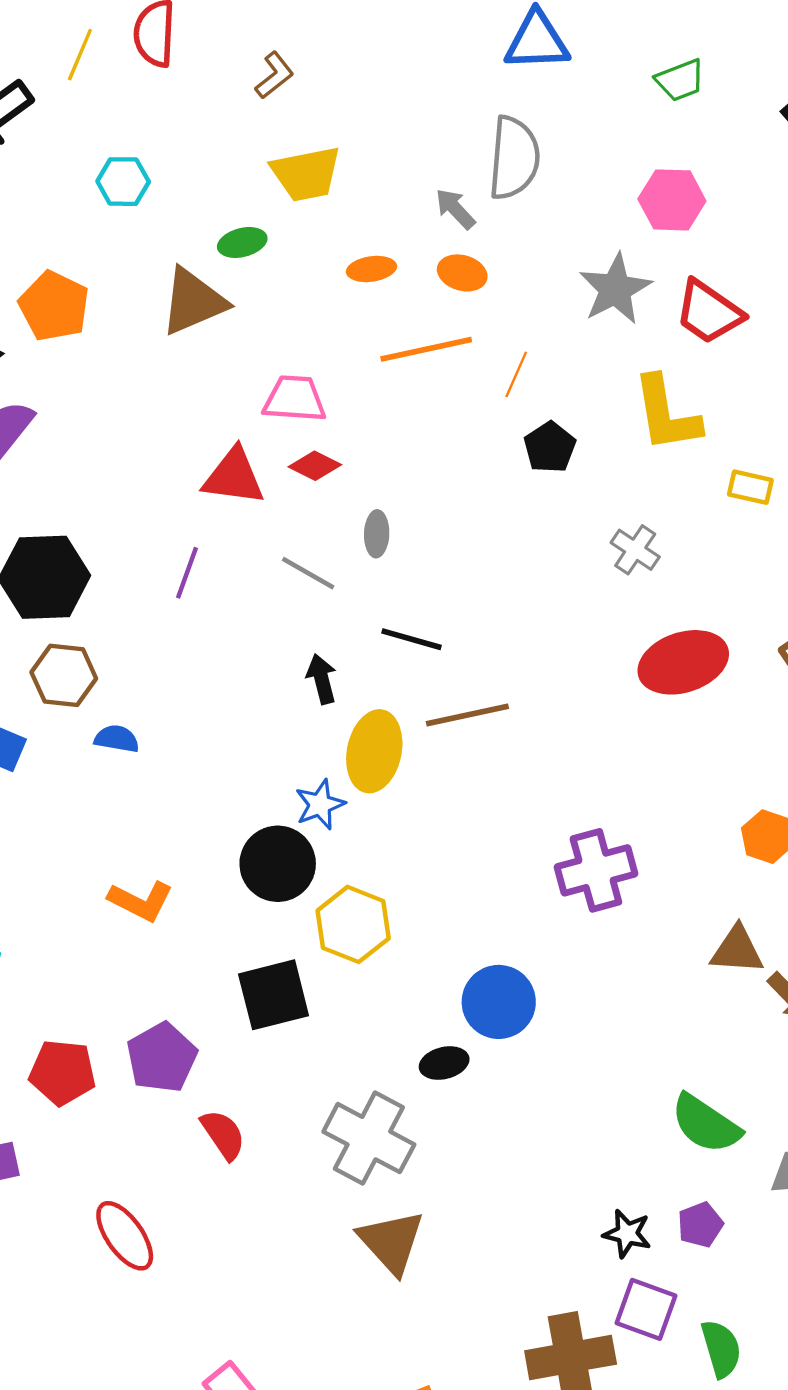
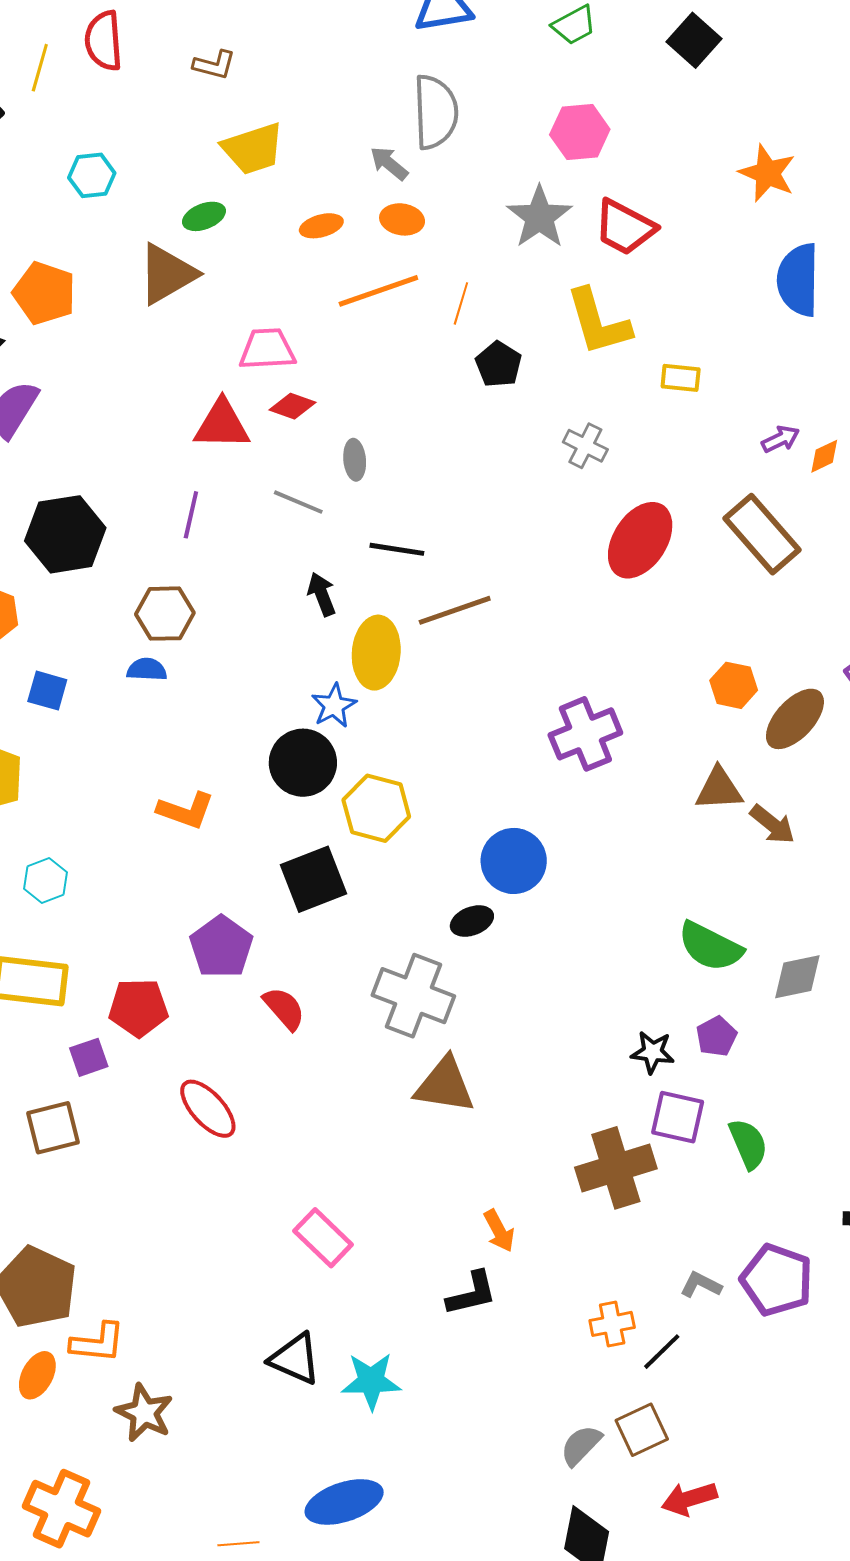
brown L-shape: (274, 75) -> (214, 65), turned 60
red ellipse: (683, 662) -> (640, 540), turned -32
brown hexagon: (64, 675) -> (165, 614), moved
red pentagon: (63, 1072) -> (138, 1008), moved
brown triangle: (391, 1242) -> (445, 1085), turned -32

